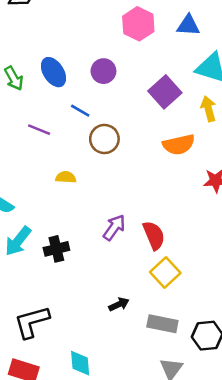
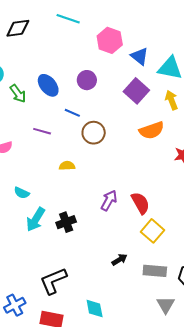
blue triangle: (188, 25) -> (140, 56), moved, turned 42

